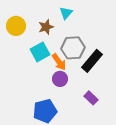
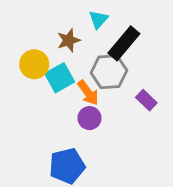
yellow circle: (16, 26) -> (34, 64), moved
black rectangle: (92, 61) -> (124, 43), moved
purple rectangle: (91, 98) -> (146, 100), moved

